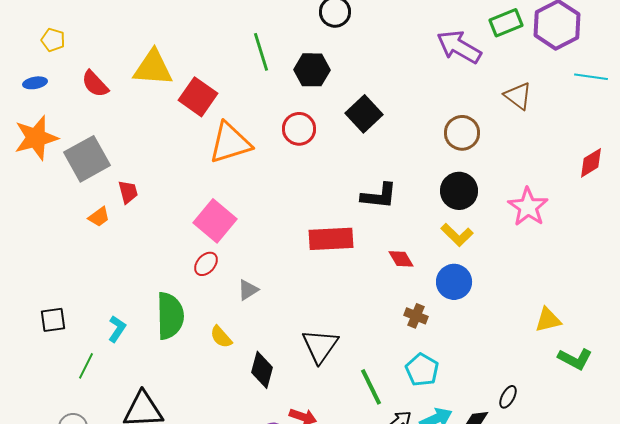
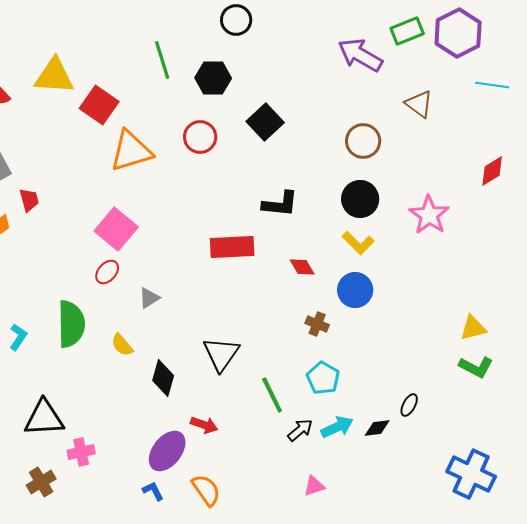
yellow triangle: (548, 320) -> (473, 328), moved

